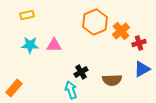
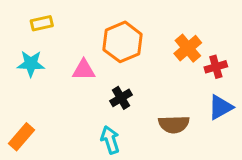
orange hexagon: (95, 22) -> (123, 42), moved
cyan star: (30, 45) -> (31, 64), moved
black cross: (81, 72) -> (121, 98), moved

